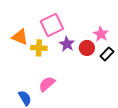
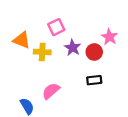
pink square: (52, 25) -> (56, 27), size x0.7
black rectangle: (107, 54) -> (94, 80), moved, turned 40

